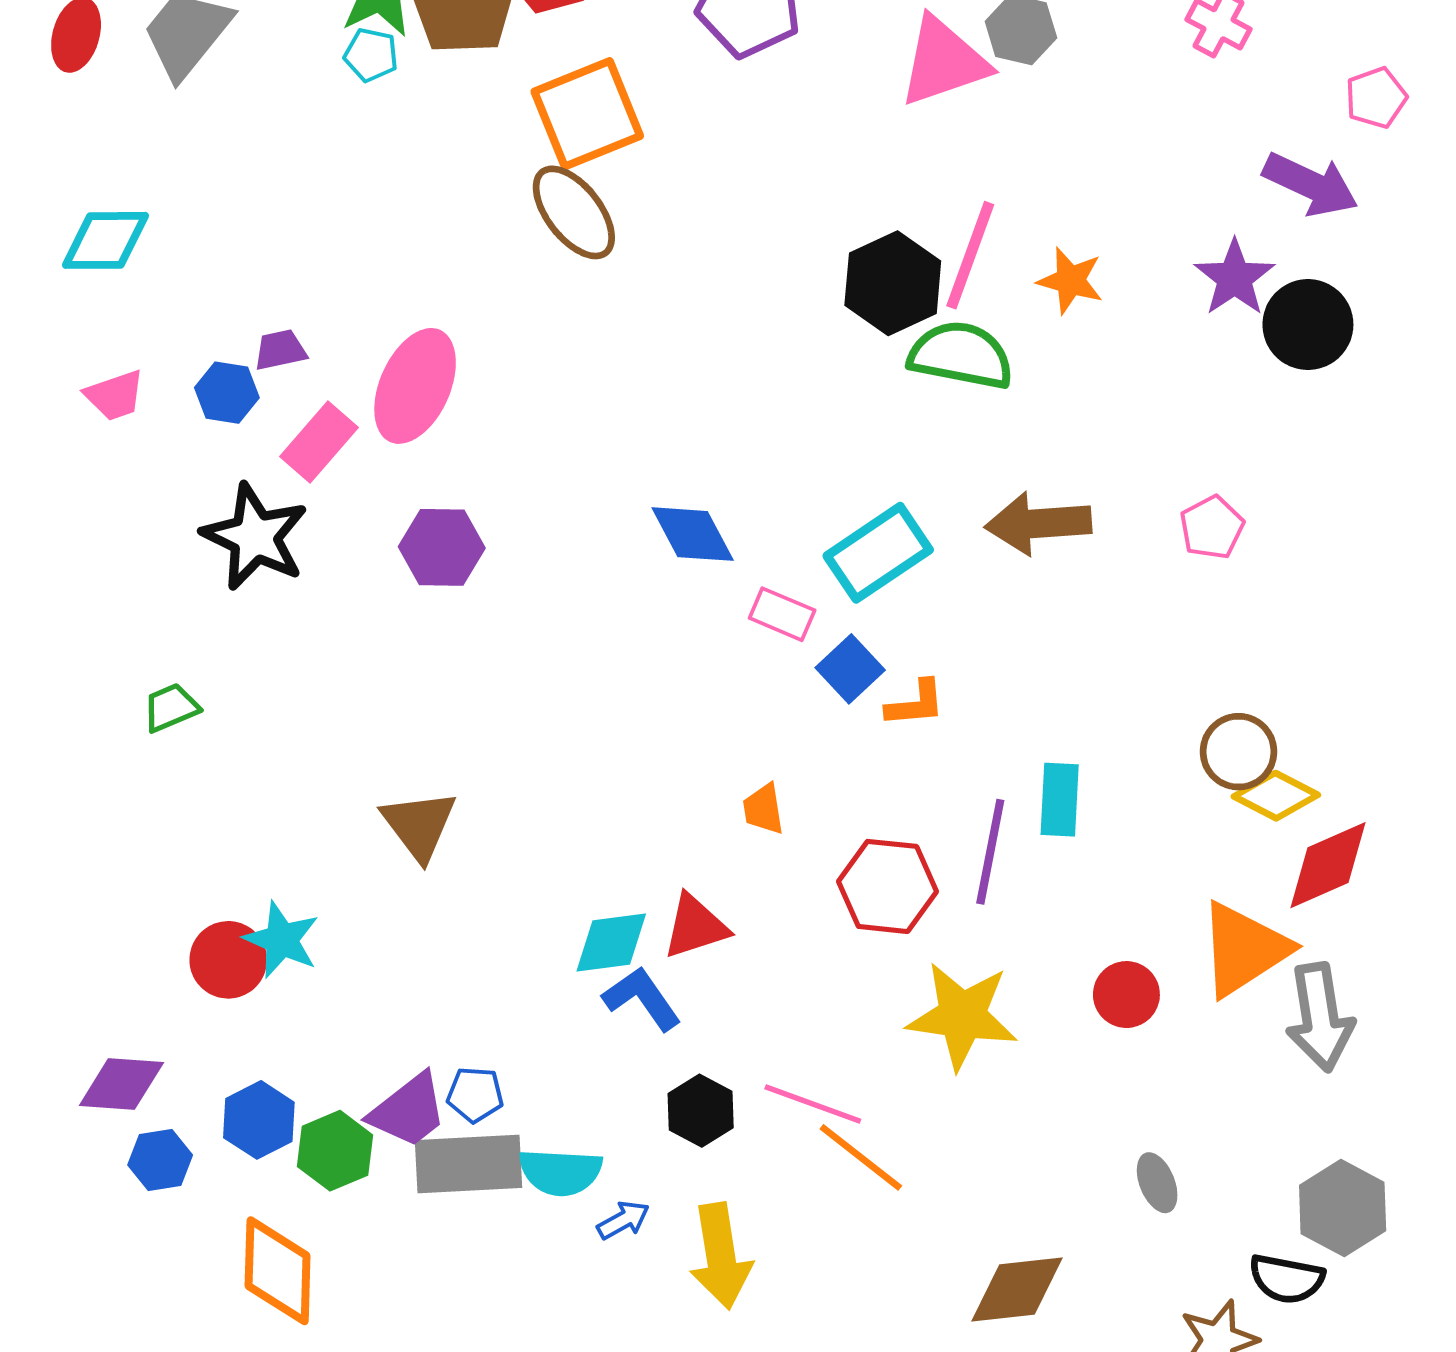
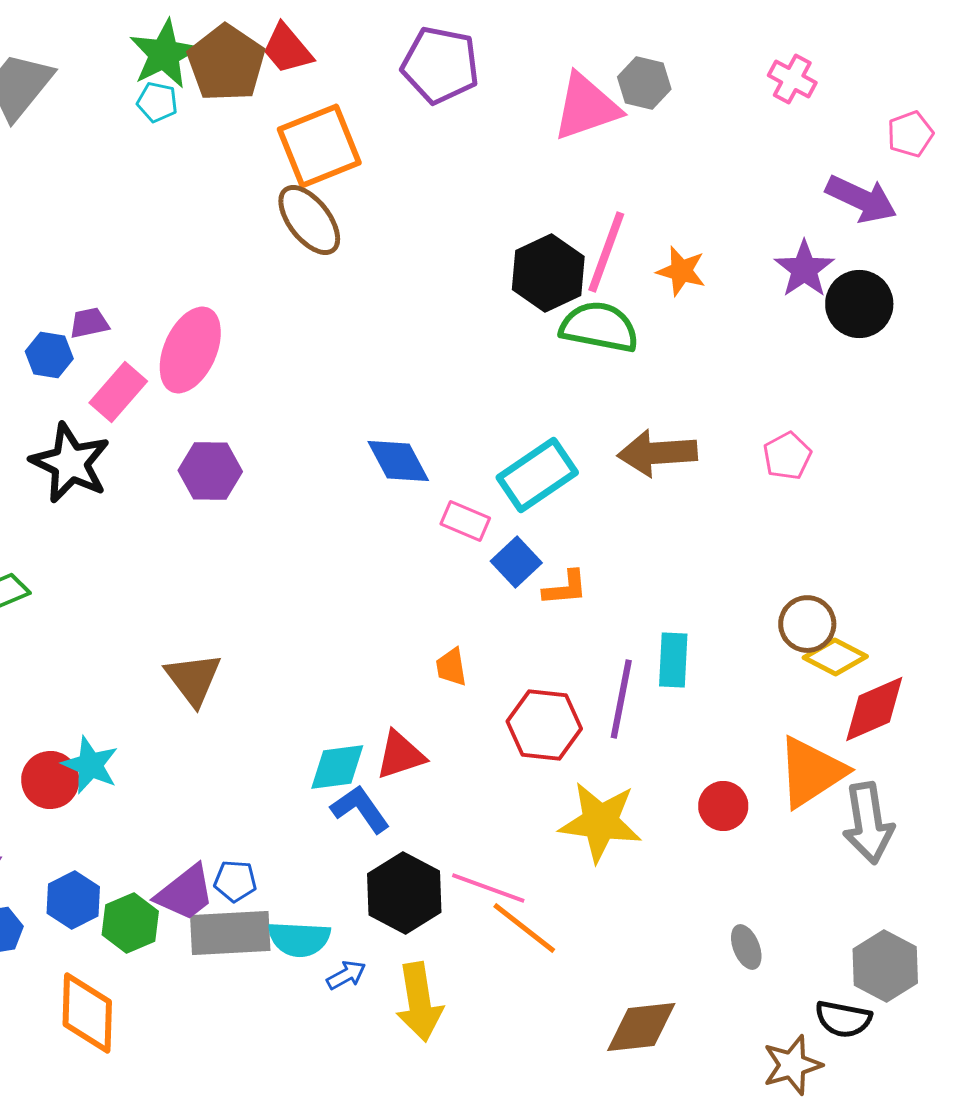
black hexagon: (701, 1111) -> (404, 893), size x1.5

